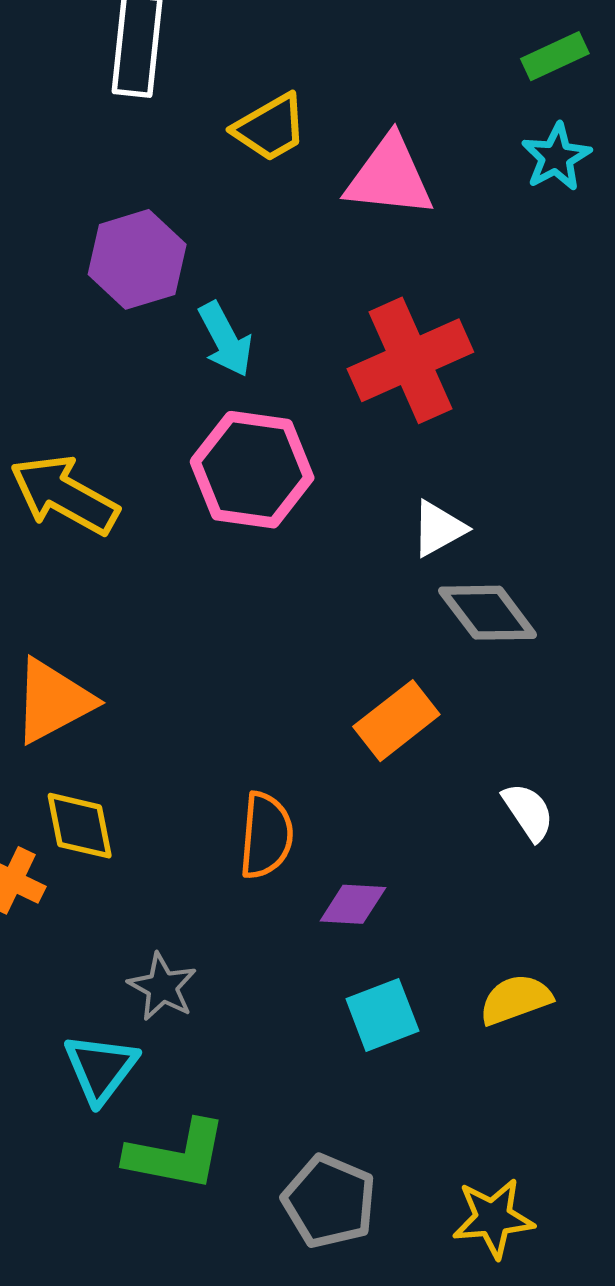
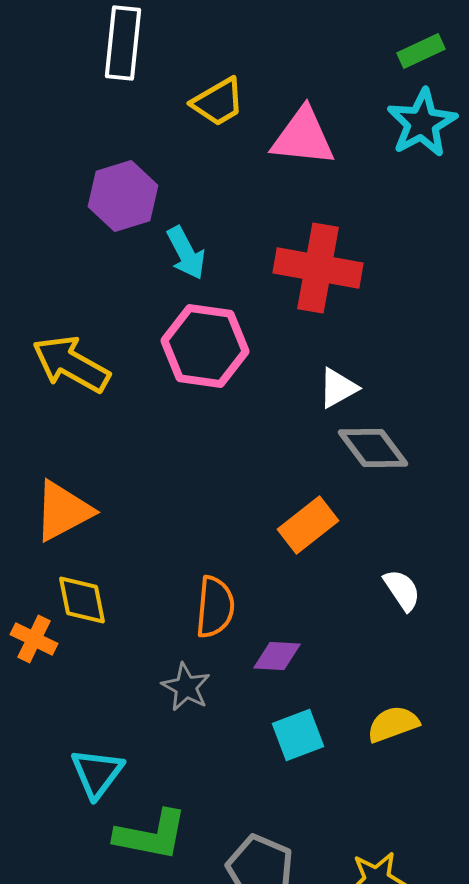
cyan star: (556, 157) -> (422, 123), size x1.4
red cross: (410, 360) -> (318, 268), turned 34
gray star: (162, 987) -> (186, 687), moved

